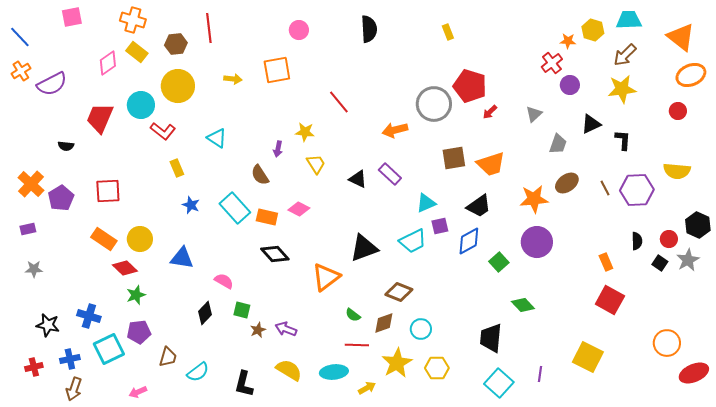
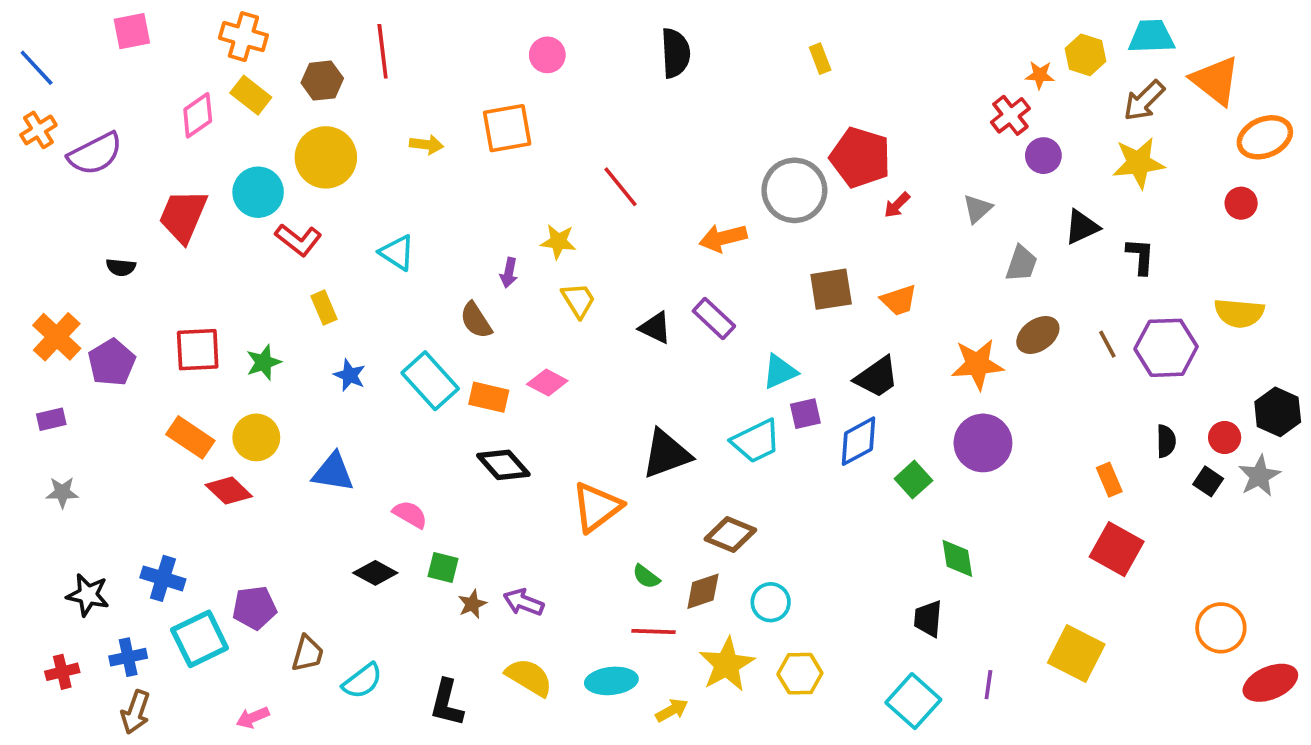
orange triangle: (681, 37) -> (1215, 81), moved
orange trapezoid: (491, 164) -> (899, 300), size x0.7
green star: (136, 295) -> (264, 362), moved
green diamond: (523, 305) -> (957, 558), turned 35
black diamond: (205, 313) -> (375, 573), turned 75
black trapezoid: (491, 338) -> (928, 619), moved, size x0.7

